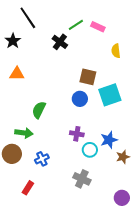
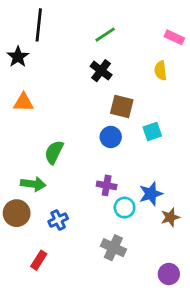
black line: (28, 18) -> (39, 25), turned 40
pink rectangle: (98, 27) -> (174, 37), moved
black cross: (60, 42) -> (101, 71), moved
cyan square: (110, 95) -> (152, 131), size x0.6

